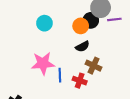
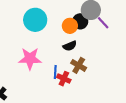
purple line: (114, 19) -> (103, 23), turned 48
cyan circle: (44, 23) -> (35, 20), size x1.5
blue line: (60, 75) -> (55, 72), moved

